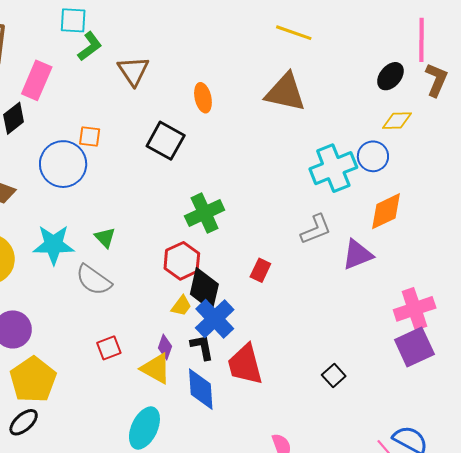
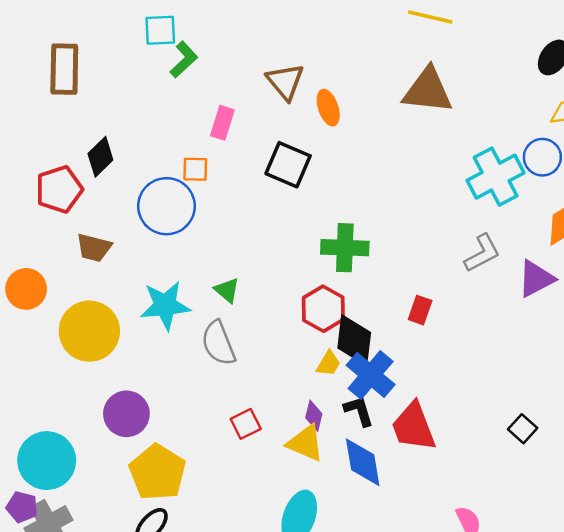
brown triangle: (133, 71) -> (285, 82), moved
pink rectangle: (37, 80) -> (222, 123), moved, size x0.7
green cross: (205, 213) -> (345, 248), turned 33
gray semicircle: (94, 280) -> (218, 343), turned 39

